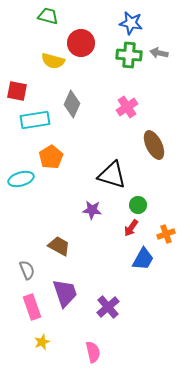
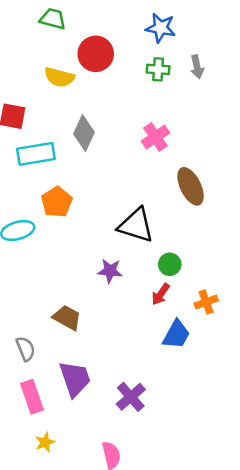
gray arrow: (159, 53) -> (197, 67), turned -114
green cross: (129, 55) -> (158, 69), size x0.7

